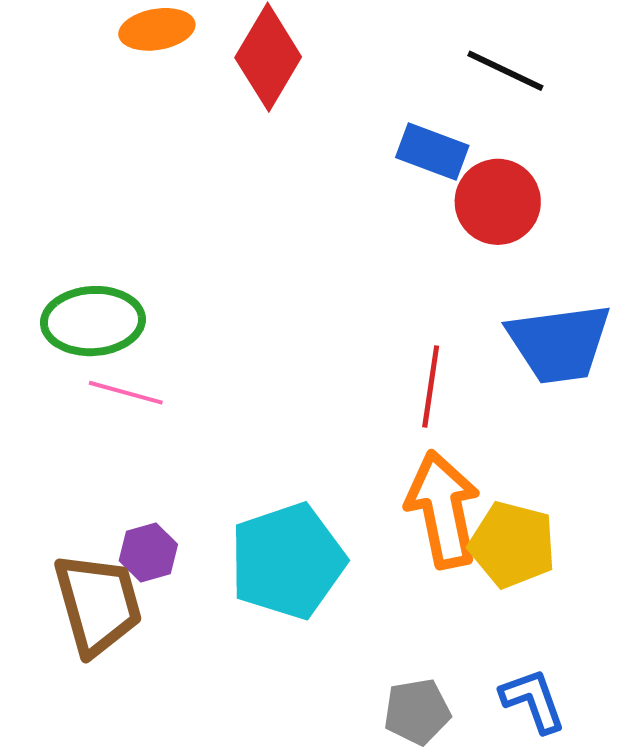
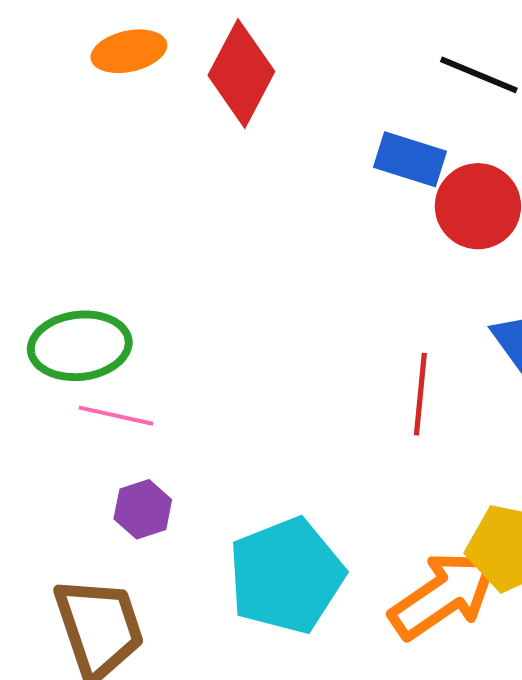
orange arrow: (443, 509) -> (444, 595), moved, turned 70
purple hexagon: (148, 552) -> (143, 509), moved

